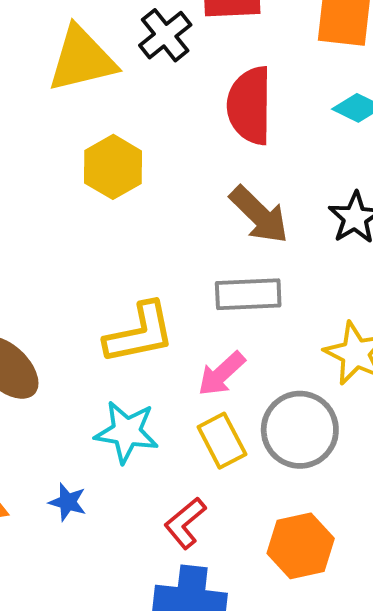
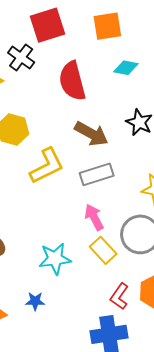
yellow L-shape: (140, 333) -> (47, 166), moved
pink arrow: (222, 374) -> (94, 217), turned 120
red L-shape: (185, 523) -> (119, 296), moved

